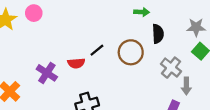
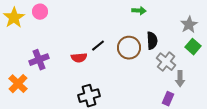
gray star: (196, 27) -> (189, 25), turned -30
black semicircle: (158, 34) -> (152, 41), moved
purple cross: (47, 73) -> (39, 60), moved, turned 36

